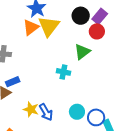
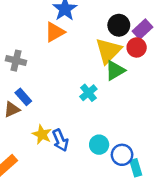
yellow triangle: (49, 26) -> (108, 51), moved
cyan cross: (63, 72) -> (88, 93), turned 32
blue rectangle: (13, 82) -> (23, 97), turned 64

